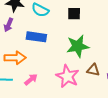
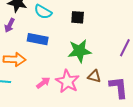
pink arrow: (31, 79) -> (43, 83), moved

